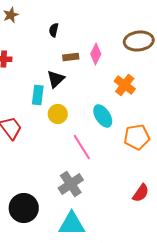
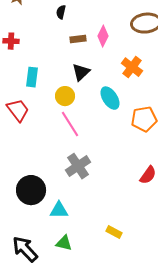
black triangle: (56, 79) -> (81, 72), moved
cyan rectangle: (38, 95) -> (32, 77), moved
pink line: (82, 147) -> (70, 124), moved
cyan triangle: (72, 224) -> (59, 210), moved, size x0.7

